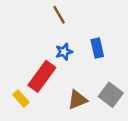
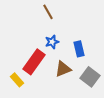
blue rectangle: (97, 48) -> (79, 49), moved
brown triangle: (78, 100) -> (63, 69), moved

